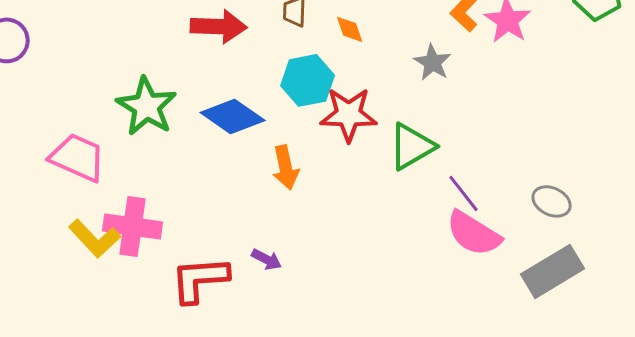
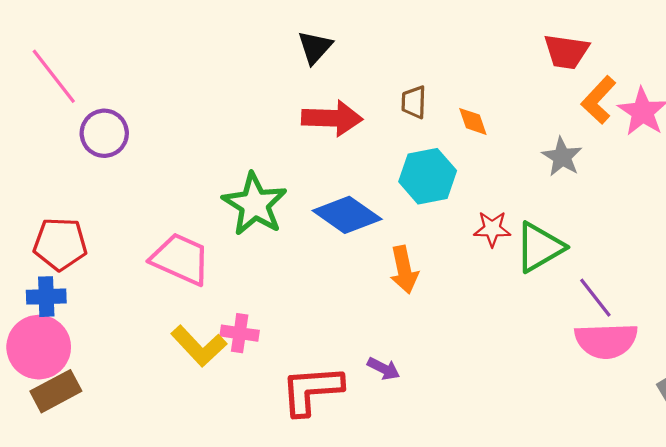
red star: (349, 114) -> (492, 229), moved, size x0.6
pink cross: (133, 226) -> (240, 333), size x0.6
pink semicircle: (474, 233) -> (606, 341), turned -34

